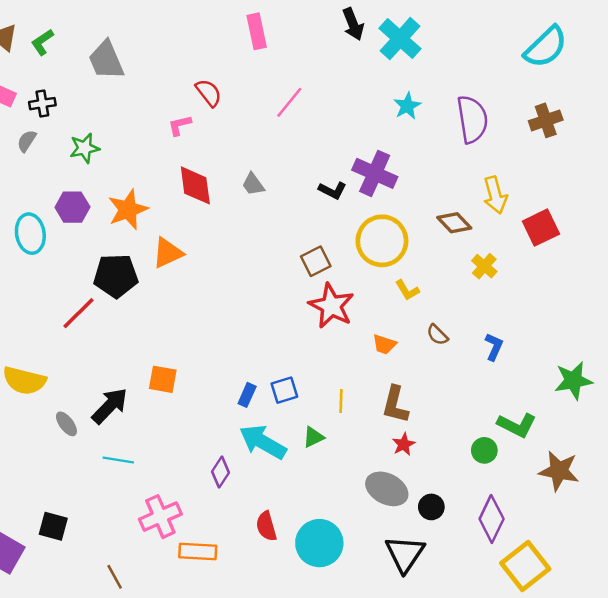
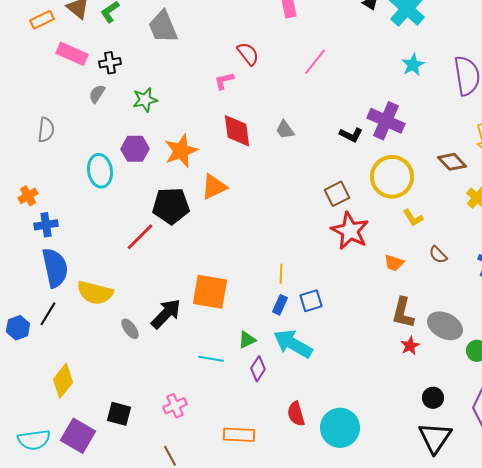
orange square: (163, 379) -> (210, 292), size x1.5
yellow line: (341, 401) -> (281, 274), moved
green triangle: (313, 437) -> (247, 340), moved
cyan line: (118, 460) -> (211, 359), moved
gray ellipse: (387, 489) -> (445, 326), moved
pink cross: (160, 517) -> (175, 406), moved, size x0.7
black triangle: (405, 554) -> (435, 438), moved

